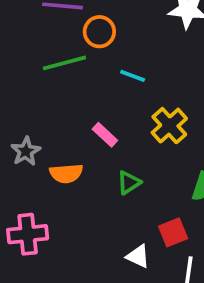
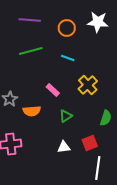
orange circle: (99, 32) -> (67, 28), moved
white triangle: (138, 256) -> (64, 147), moved, turned -32

